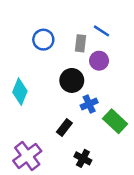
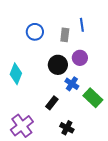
blue line: (101, 31) -> (82, 25), turned 48
purple circle: (99, 61) -> (80, 58), moved
blue cross: (89, 104) -> (72, 84), turned -32

